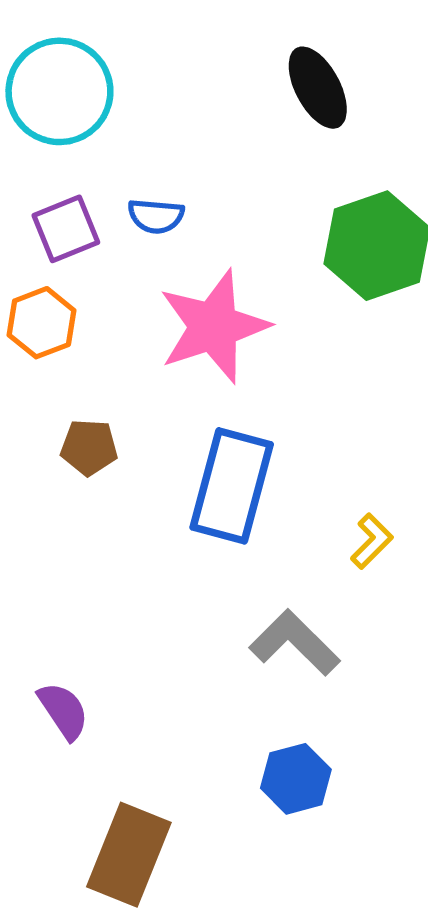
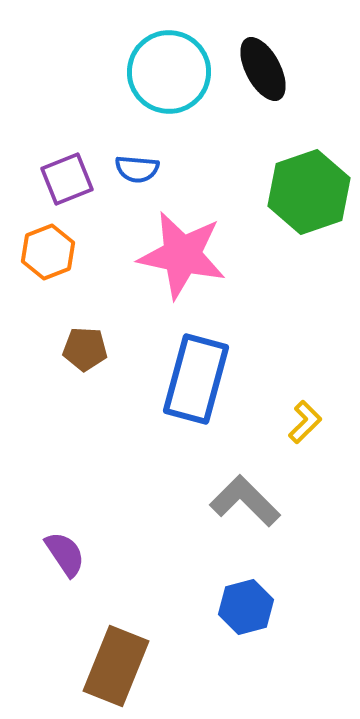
cyan circle: (59, 91) -> (169, 72), moved
pink star: (214, 327) -> (182, 255), turned 30

